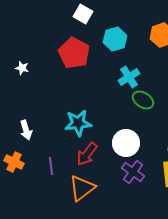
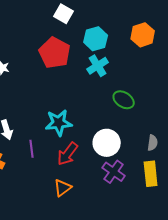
cyan cross: (129, 77) -> (98, 66), moved
purple line: (51, 166) -> (32, 149), moved
orange triangle: (82, 188) -> (63, 188), size x0.7

